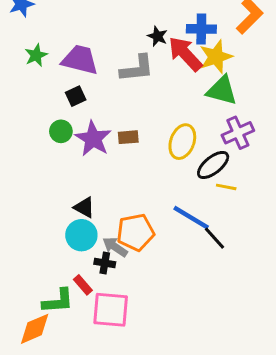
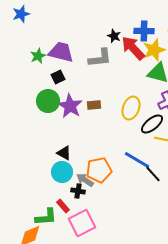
green star: (36, 55) -> (38, 56), moved
green circle: (61, 131) -> (48, 101), size x1.5
pink square: (111, 310) -> (82, 223), turned -32

